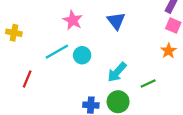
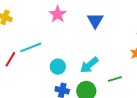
cyan line: (57, 52) -> (31, 47), moved
cyan circle: (82, 55) -> (58, 67), moved

